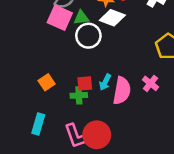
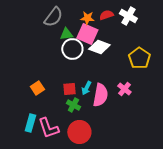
pink square: (60, 18) -> (87, 34), moved
white diamond: (112, 18) -> (99, 47), moved
green cross: (79, 95) -> (73, 105), moved, turned 32
pink L-shape: (76, 136) -> (48, 128), moved

